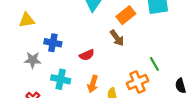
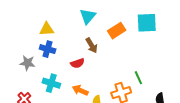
yellow triangle: (27, 20) -> (47, 29), moved
brown arrow: (117, 38) -> (92, 45), moved
orange arrow: (93, 84) -> (80, 90), turned 91

